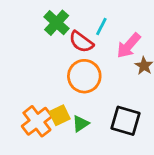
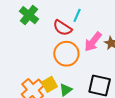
green cross: (57, 23) -> (29, 15), moved
pink arrow: (129, 46) -> (93, 42), moved

